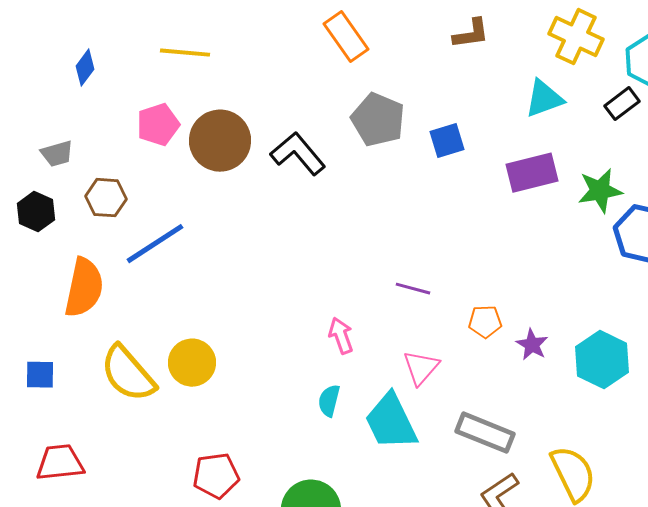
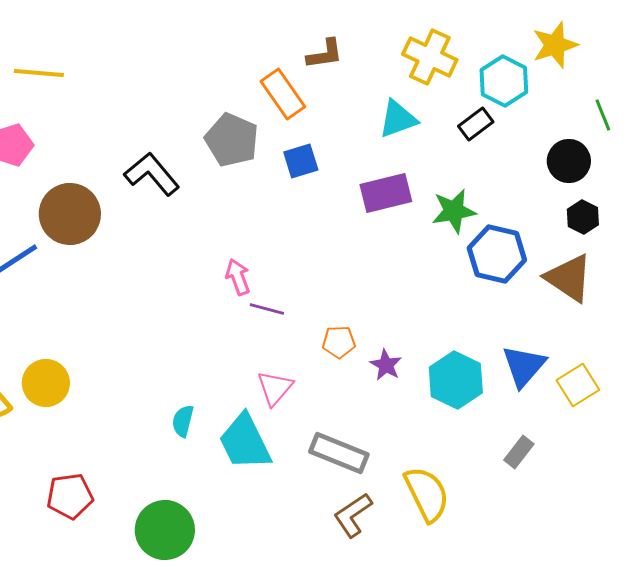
orange rectangle: (346, 37) -> (283, 94), moved
brown circle: (220, 141) -> (70, 214), moved
pink arrow: (341, 336) -> (238, 277), moved

